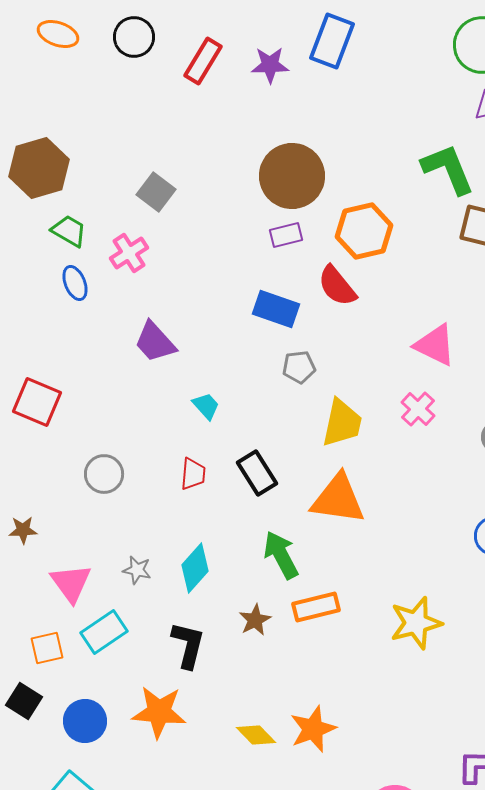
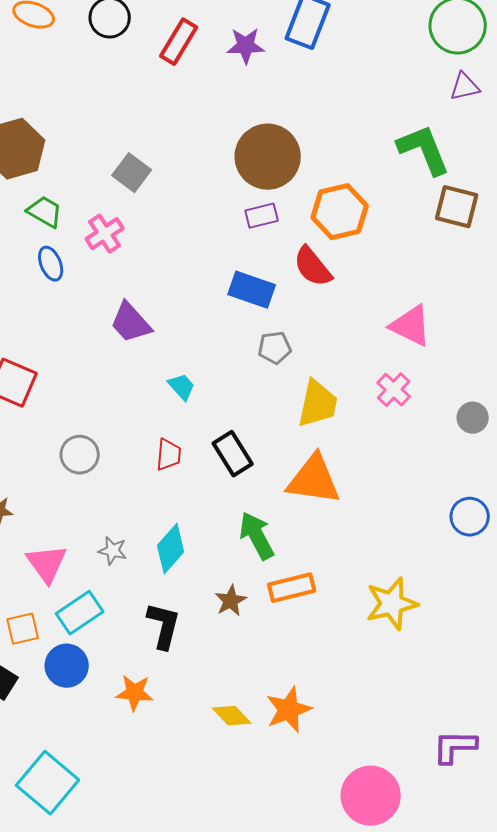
orange star: (159, 712) -> (135, 693), size x0.7
blue circle: (85, 721) -> (67, 666), moved

